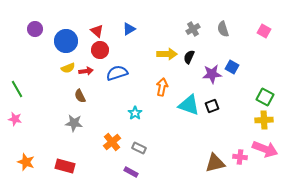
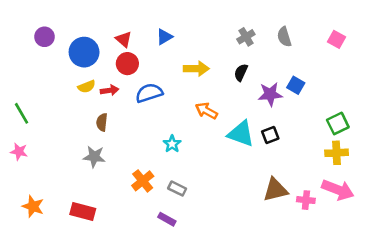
yellow arrow: (167, 54) -> (196, 69), moved
orange arrow: (162, 87) -> (206, 111), turned -72
brown semicircle: (80, 96) -> (102, 122), turned 32
green square: (265, 97) -> (338, 124), turned 36
brown triangle: (215, 163) -> (275, 190), moved

